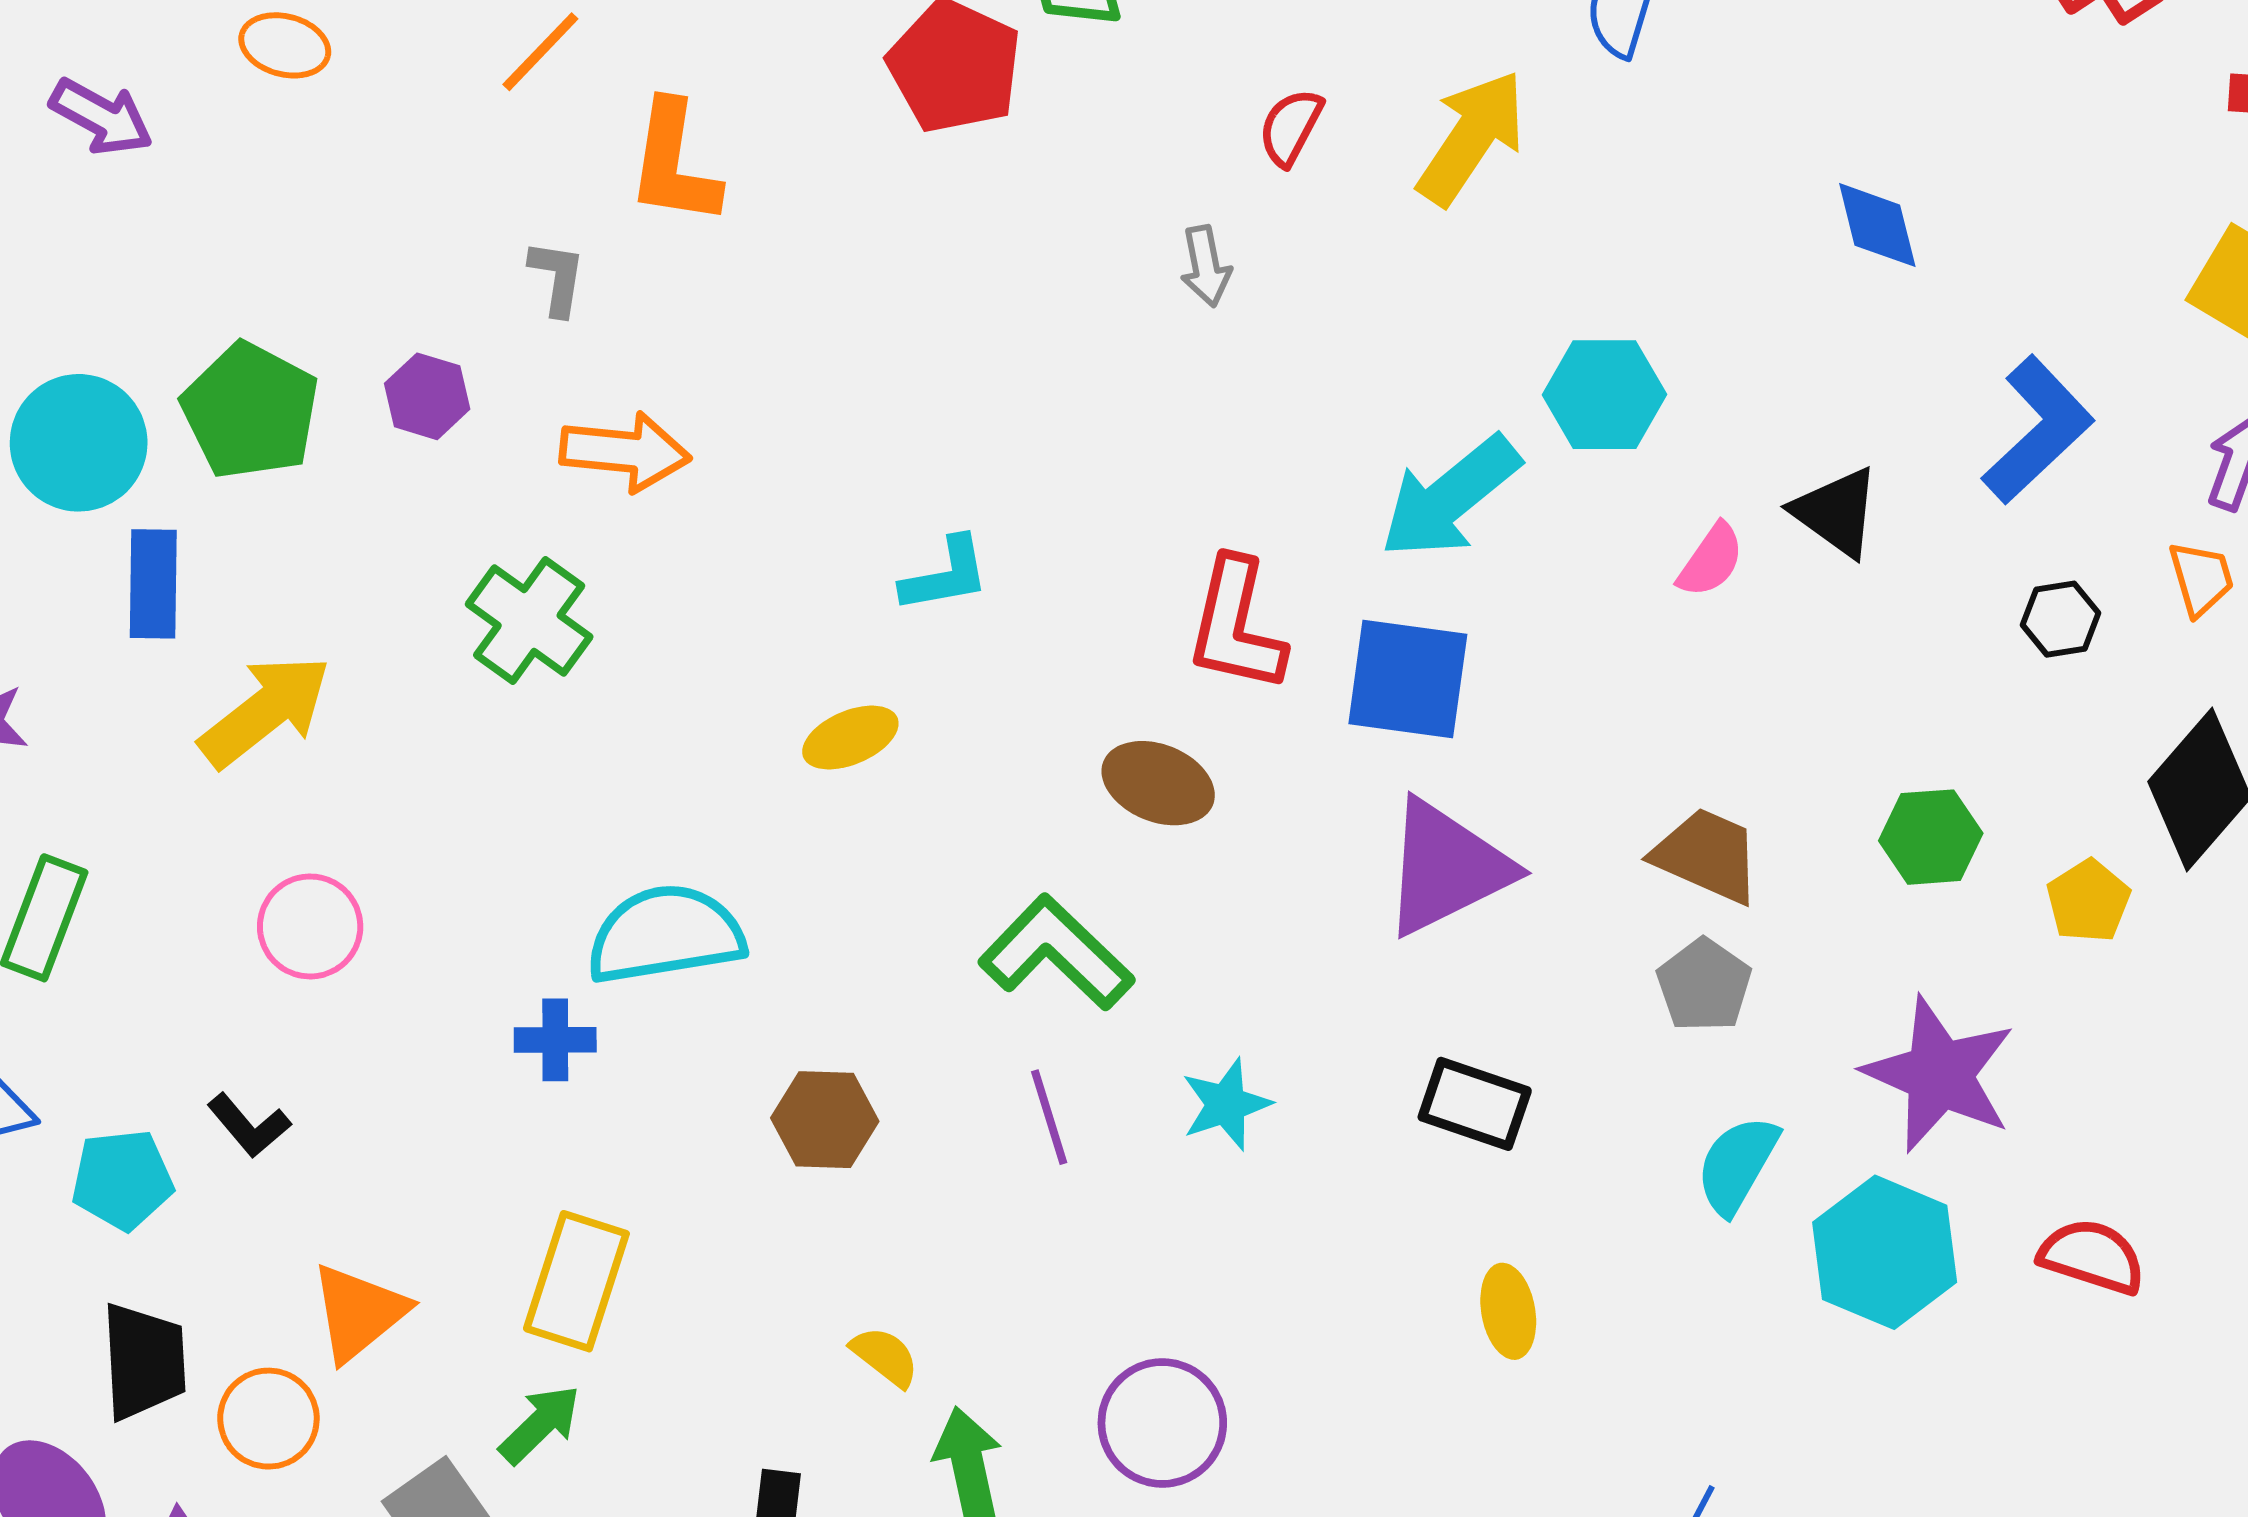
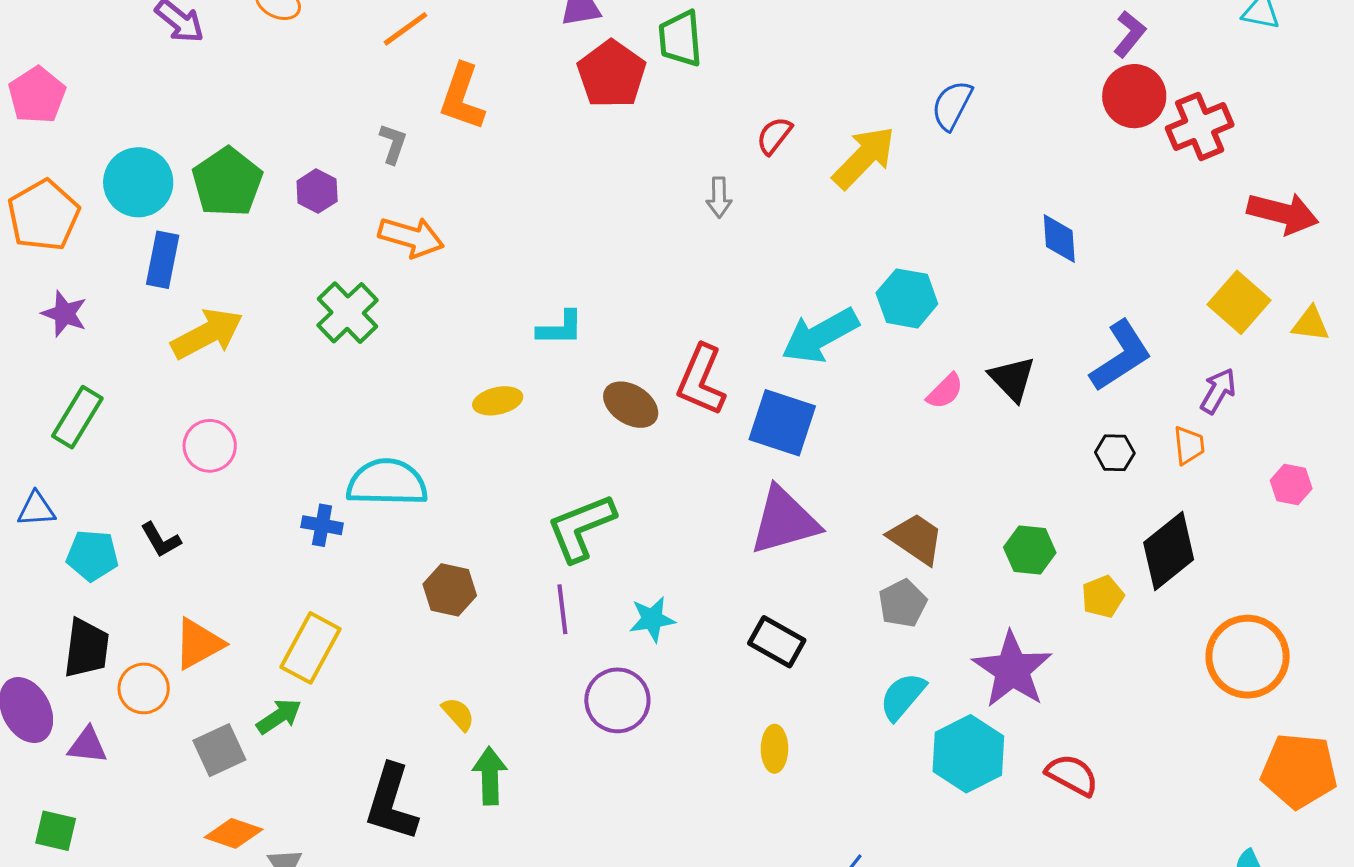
brown ellipse: (1158, 783) -> (631, 405), moved
green L-shape: (1056, 953) -> (581, 528), turned -76
purple circle: (1162, 1423) -> (617, 700), moved

